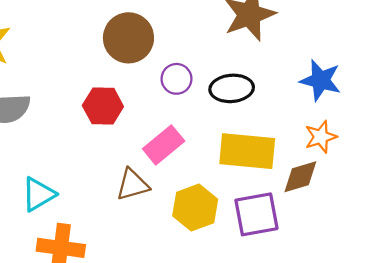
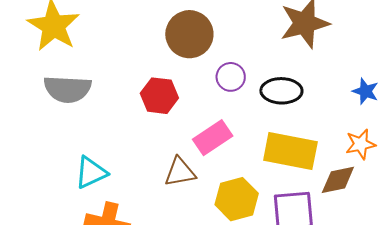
blue star: (321, 80) -> (365, 91), size x0.7

